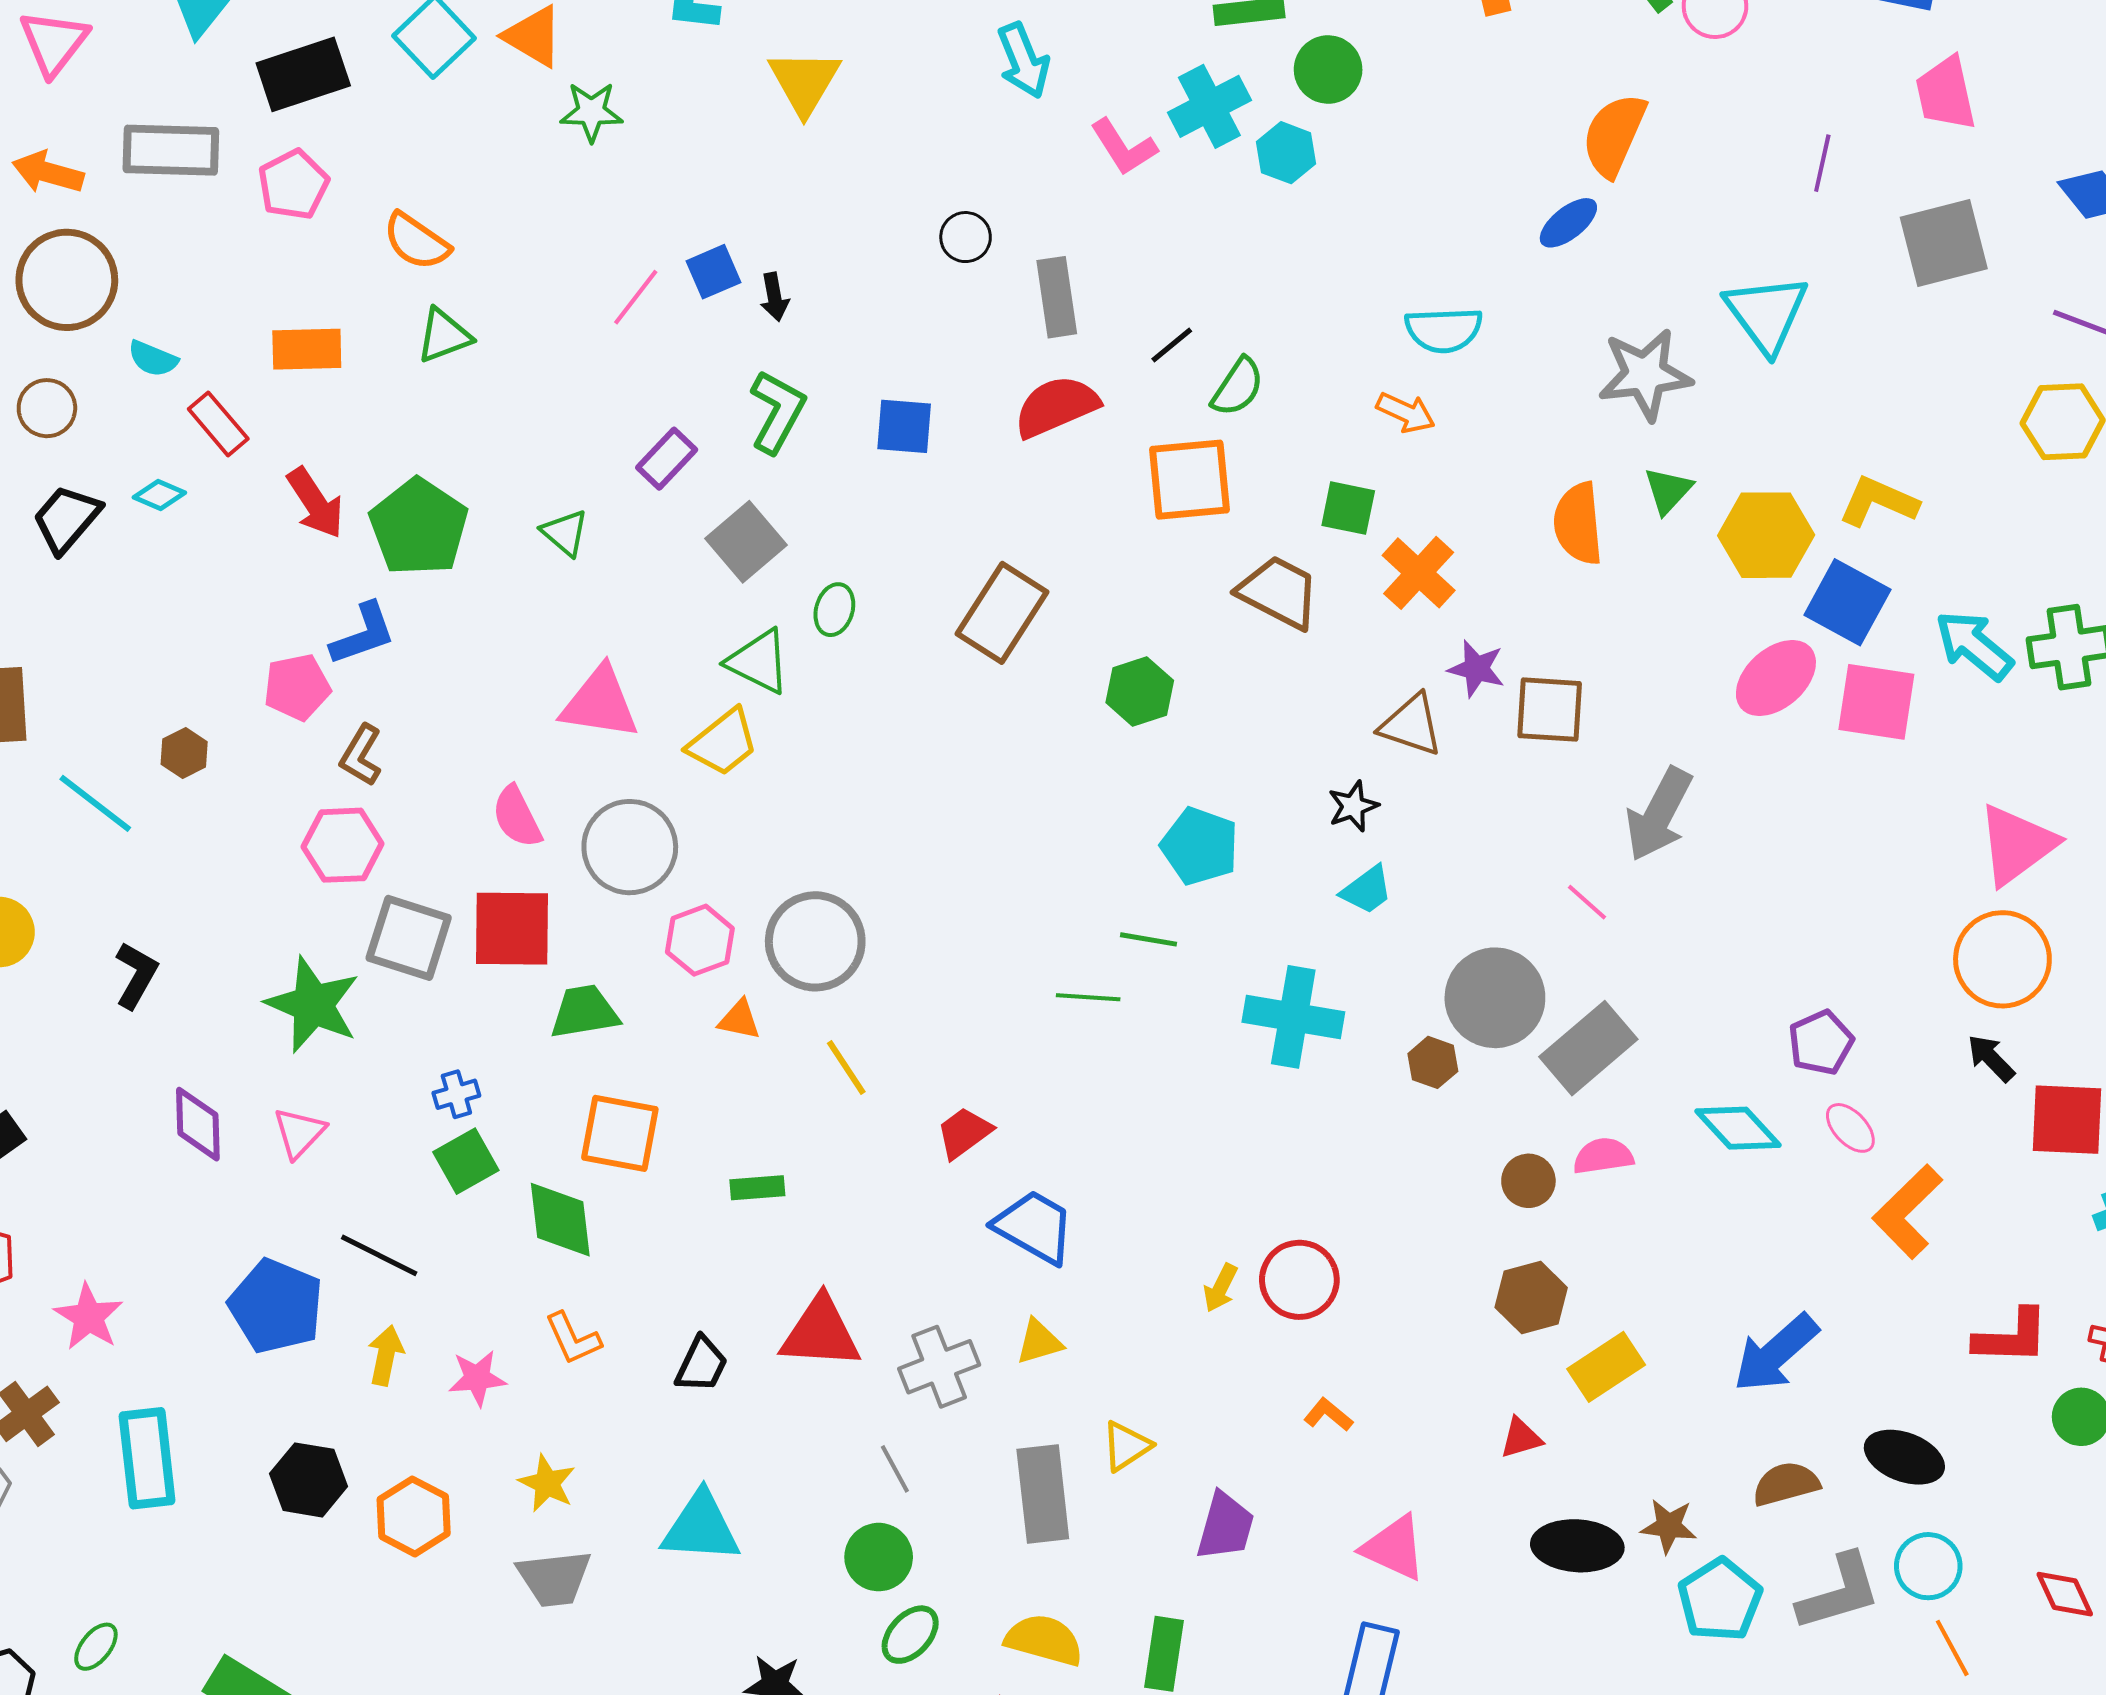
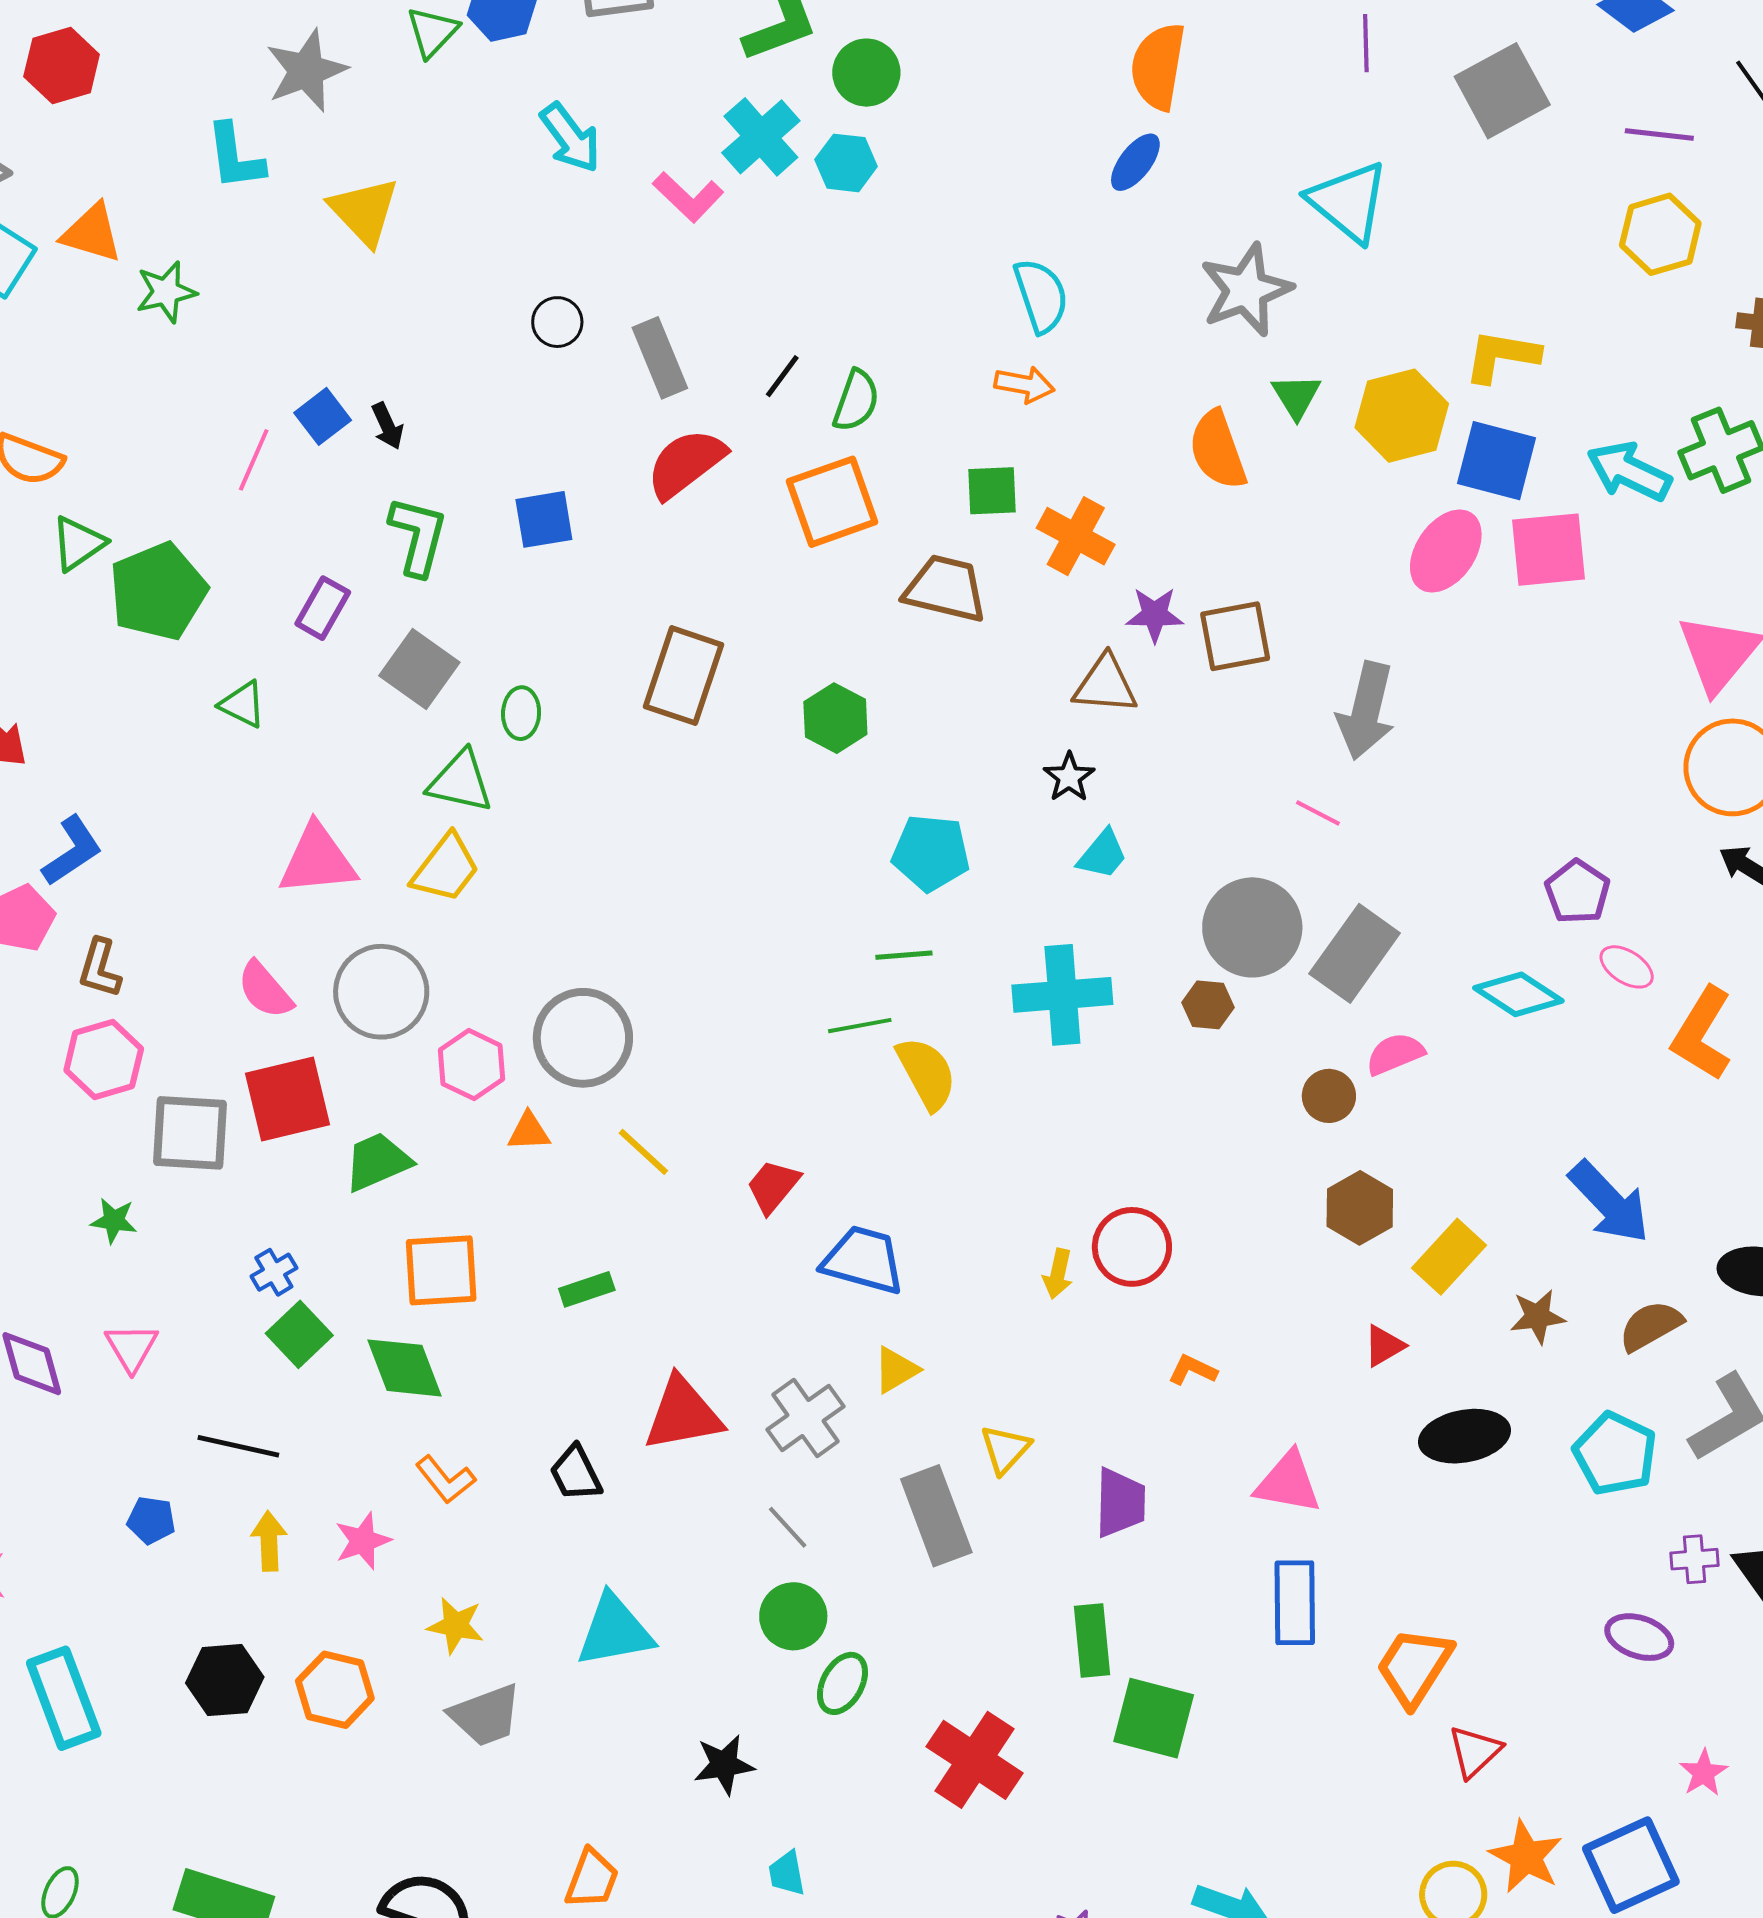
cyan semicircle: (1444, 330) -> (1041, 296), turned -92
green pentagon: (419, 527) -> (158, 591), moved, turned 30
green star: (313, 1005) -> (114, 1221), size x0.5
blue pentagon: (276, 1306) -> (151, 1520), size x0.5
blue arrow: (1776, 1353) -> (1609, 1202), turned -78
black trapezoid: (701, 1364) -> (576, 1473), turned 142
brown star: (1669, 1526) -> (1538, 1317), moved
yellow semicircle: (1044, 1640) -> (927, 1073), moved, turned 60

